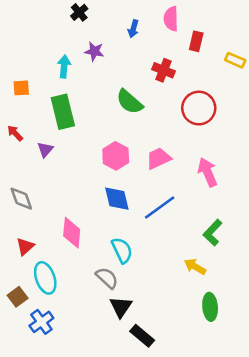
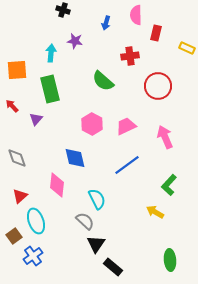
black cross: (79, 12) -> (63, 10), turned -32
red cross: (164, 70) -> (130, 56), turned -30
orange square: (21, 88) -> (17, 70), size x1.5
blue diamond: (117, 199) -> (75, 158), moved
green ellipse: (210, 307) -> (170, 260), moved

